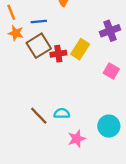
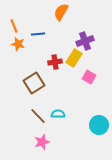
purple cross: (110, 31) -> (85, 41), moved
brown square: (39, 46) -> (34, 83), moved
pink square: (111, 71) -> (89, 77), moved
pink star: (77, 139) -> (42, 142), moved

